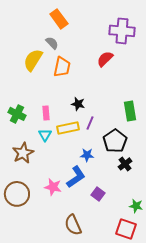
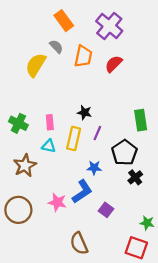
purple cross: (122, 31) -> (109, 26), moved, turned 35
orange trapezoid: (62, 67) -> (83, 56), moved
yellow rectangle: (68, 128) -> (74, 138), turned -65
cyan triangle: (45, 135) -> (49, 146), turned -48

